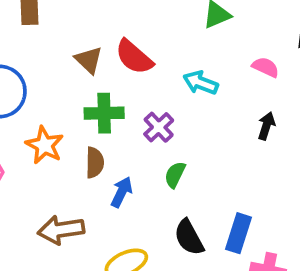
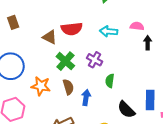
red semicircle: (134, 57) -> (72, 29), turned -30
pink semicircle: (266, 67) -> (137, 26), moved
green cross: (104, 113) -> (65, 61), turned -30

